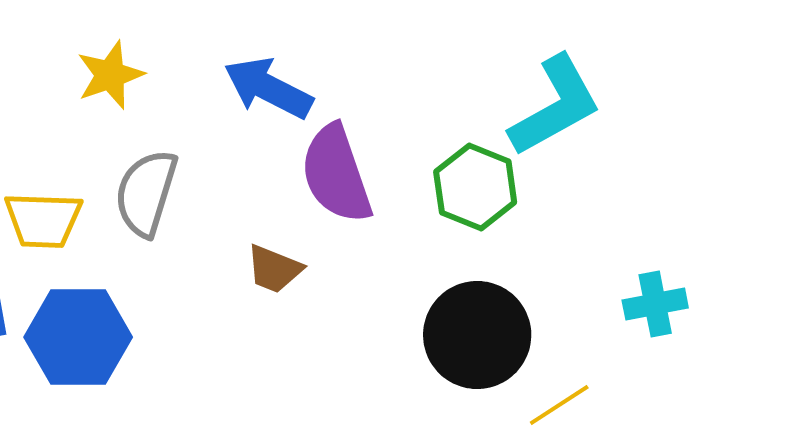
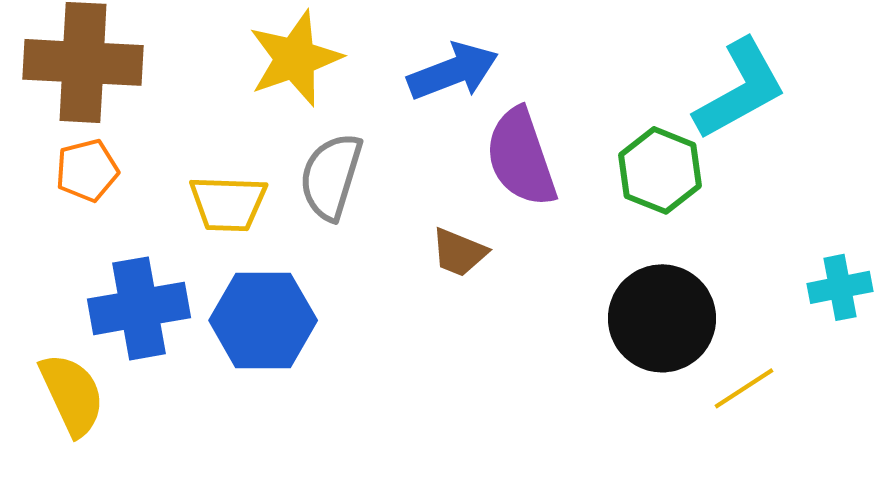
yellow star: (110, 75) -> (295, 58), size x1.4
blue arrow: (268, 88) -> (453, 71), turned 132

